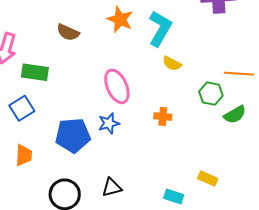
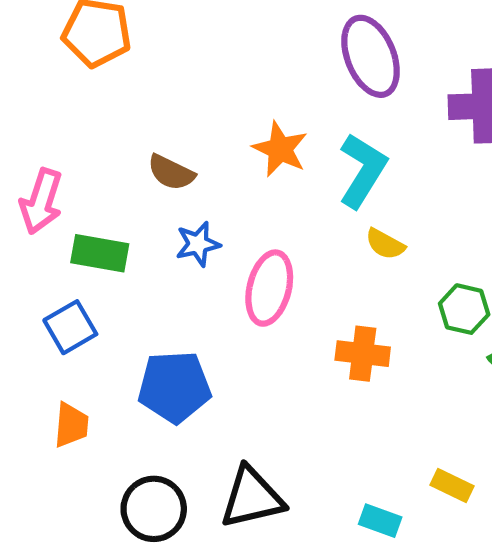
pink ellipse: (117, 86) -> (269, 288), turned 36
orange cross: (163, 116) -> (363, 354), size x1.4
blue star: (109, 123) -> (198, 244), moved
black triangle: (112, 187) -> (252, 498), size x1.6

